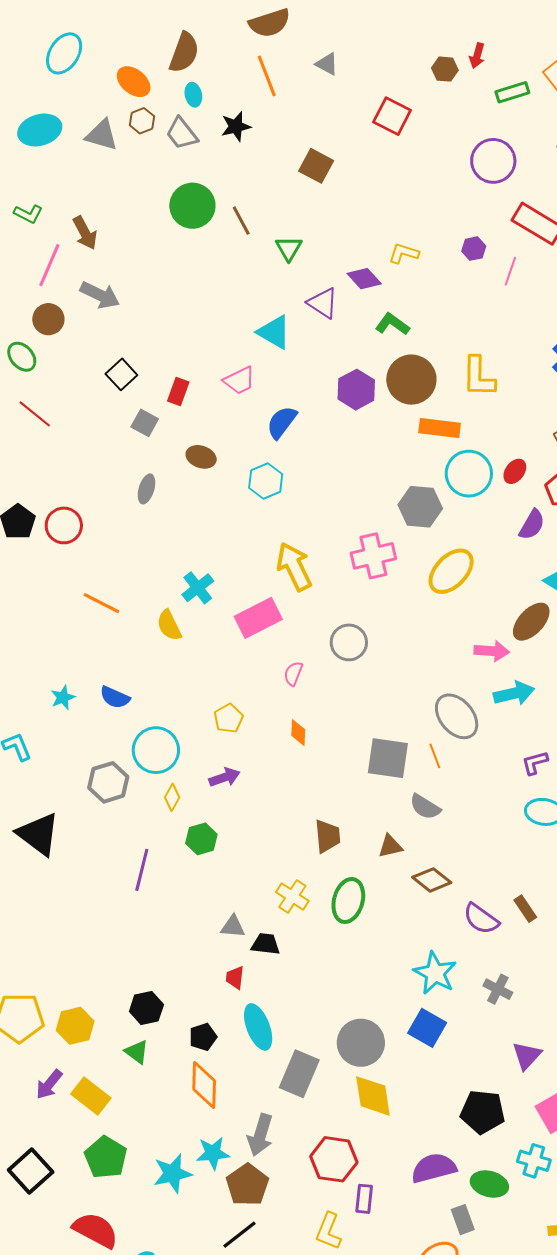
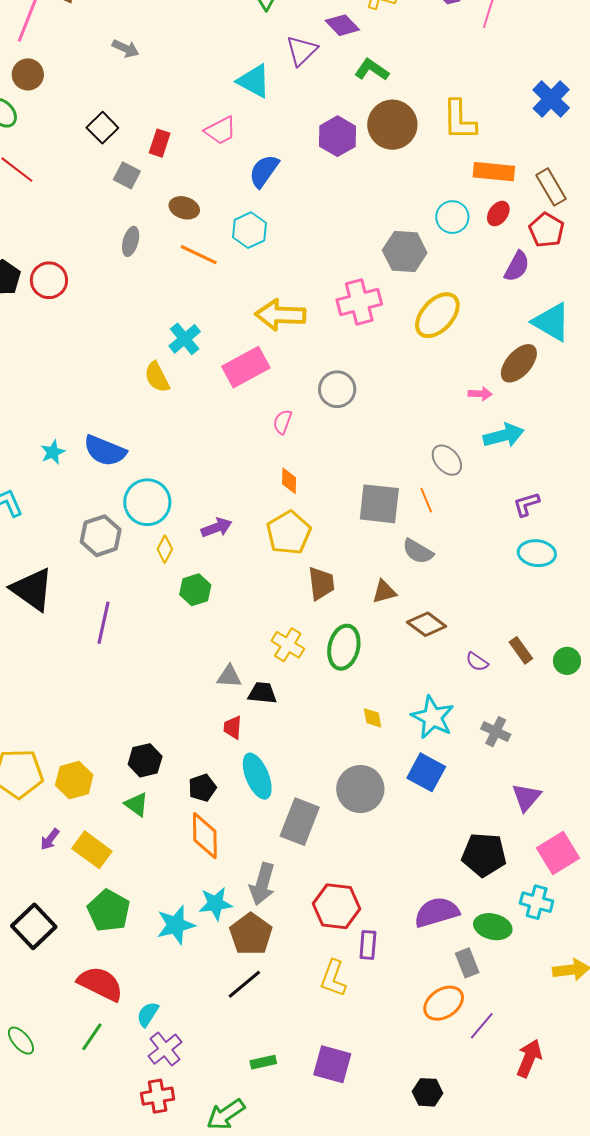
gray arrow: (100, 295) -> (126, 48), moved, size x0.7
purple triangle: (323, 303) -> (302, 51), turned 44
orange rectangle: (440, 428) -> (494, 172), moved
cyan circle: (469, 474) -> (452, 217), size x0.7
yellow arrow: (294, 567) -> (280, 315), turned -60
orange line: (101, 603) -> (199, 255), moved
pink arrow: (492, 651) -> (480, 394), size x0.7
blue semicircle: (115, 697) -> (105, 451), size x1.4
gray ellipse: (457, 716) -> (447, 460), size x0.7
yellow pentagon: (228, 718) -> (289, 533), moved, size x1.5
purple line: (142, 870) -> (104, 623), moved
purple semicircle: (481, 919) -> (477, 662), size x0.6
purple arrow: (49, 1084) -> (50, 839), size x0.7
yellow diamond: (373, 1096) -> (373, 718), moved, size x0.5

